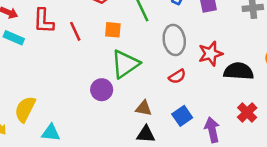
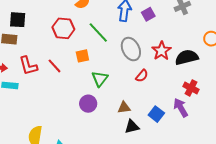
green triangle: (125, 64) -> (100, 79), size x0.7
red cross: (247, 112) -> (191, 88), moved
blue square: (182, 116) -> (156, 114), moved

